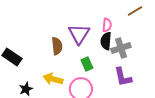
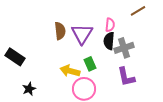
brown semicircle: (57, 46) -> (60, 31), moved
yellow arrow: (53, 79) -> (70, 71), moved

